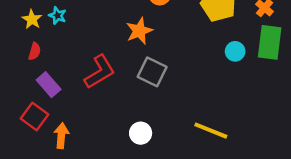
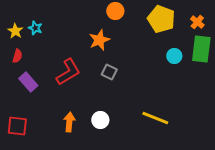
gray square: (152, 72) -> (109, 72), size x0.7
red square: (34, 117) -> (17, 126), moved, turned -30
orange arrow: (61, 136) -> (69, 122), moved

